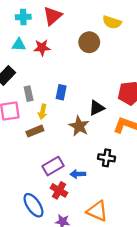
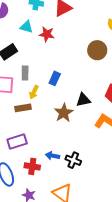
brown circle: (89, 42) -> (97, 50), moved
black cross: (107, 158) -> (73, 160), moved
purple rectangle: (53, 166) -> (17, 141), moved
red cross: (59, 190) -> (32, 166), turned -35

